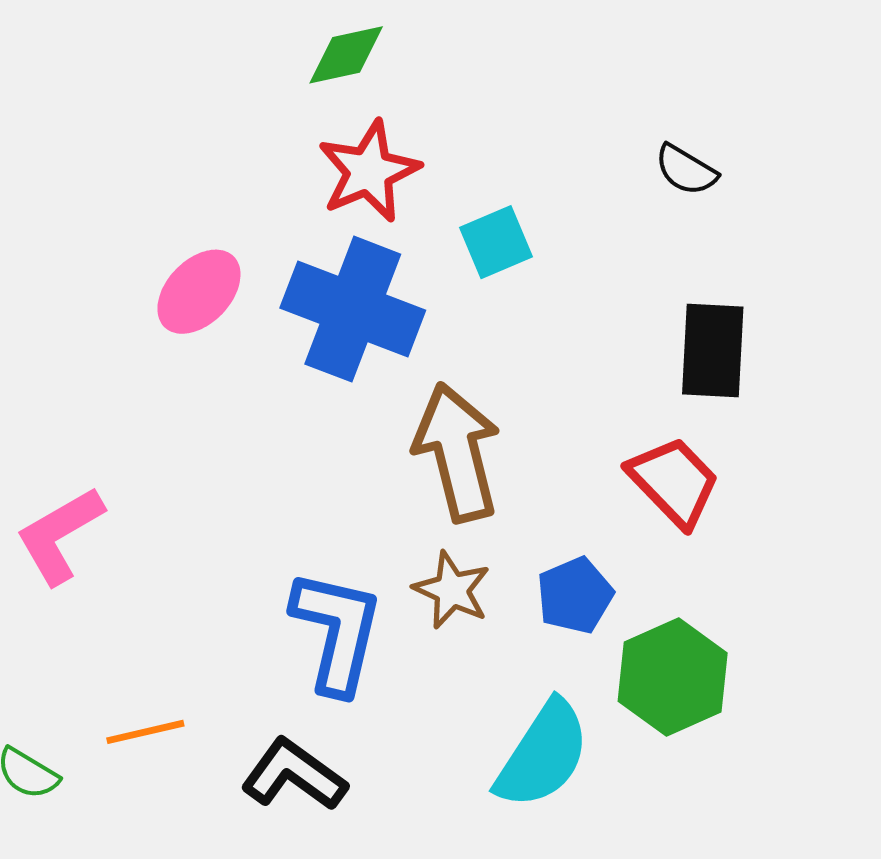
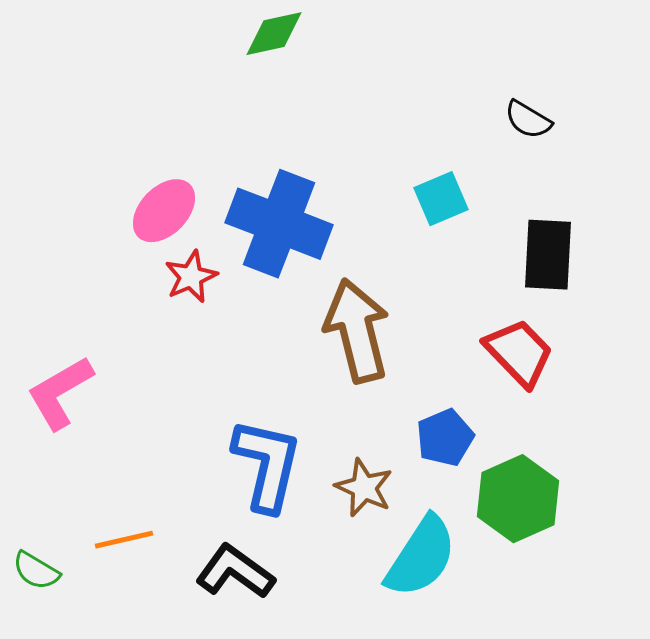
red star: (369, 171) -> (191, 277), moved, size x0.7
cyan square: (496, 242) -> (441, 199), moved
brown star: (452, 590) -> (364, 488), moved

